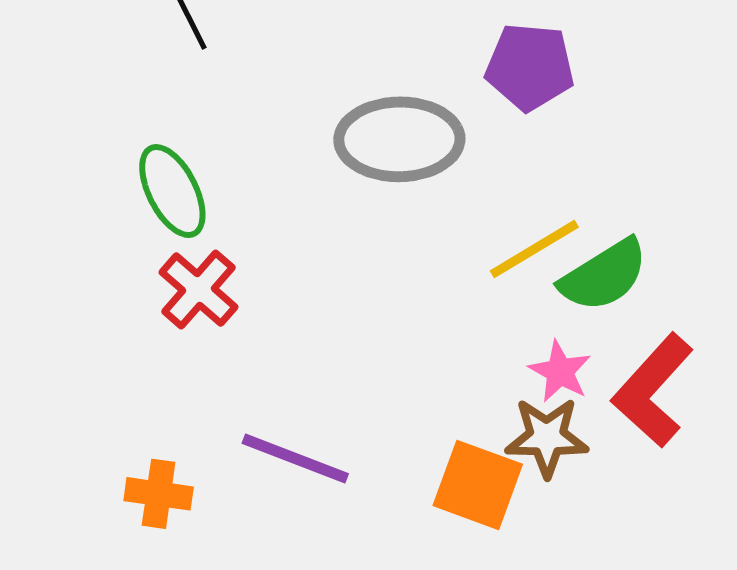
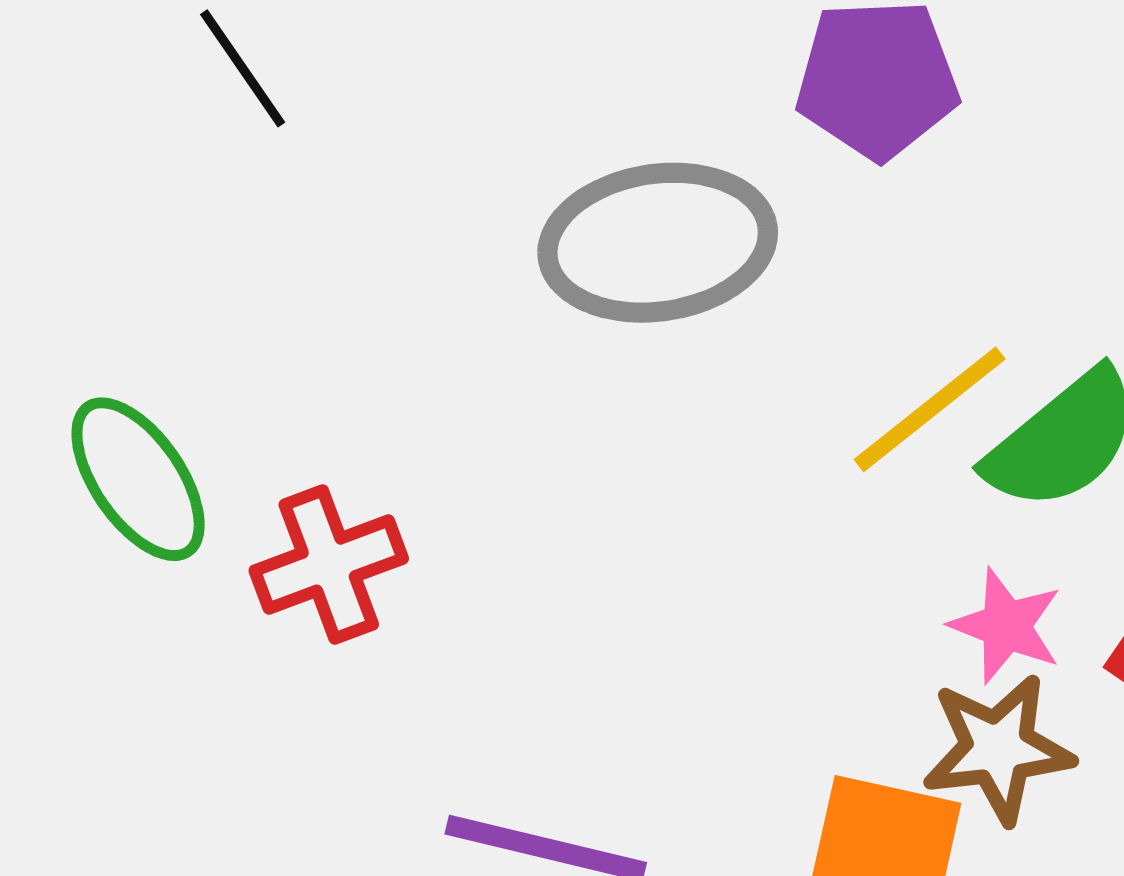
green ellipse: (172, 191) -> (138, 479), moved
red cross: (198, 290) -> (329, 565), turned 36

